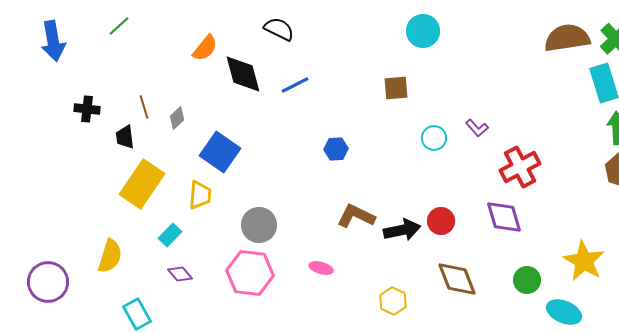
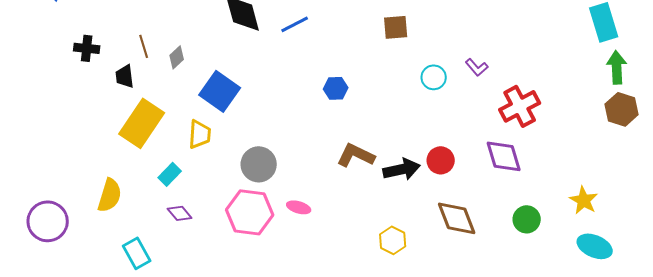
yellow star: (584, 261) -> (584, 200), size x0.7
pink ellipse: (321, 268) -> (299, 207), moved
cyan ellipse: (564, 312) -> (595, 246), moved

